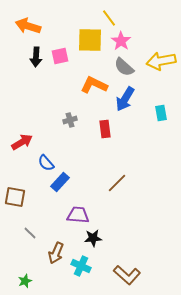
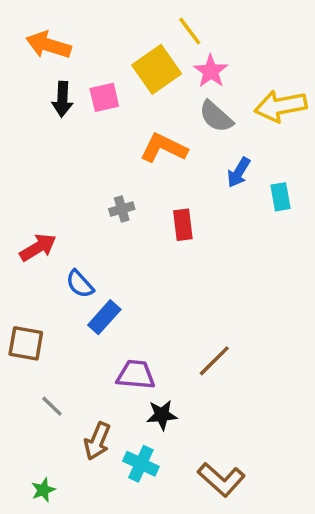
yellow square: (90, 40) -> (157, 69), turned -36
blue arrow: (125, 99) -> (239, 172), moved, size x0.7
brown line: (117, 183) -> (214, 361), moved

